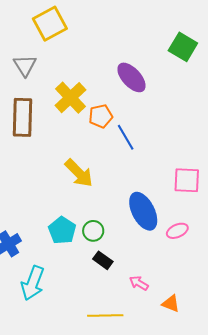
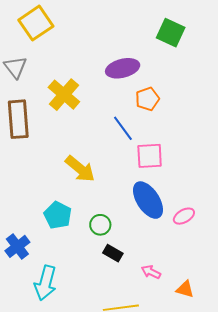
purple ellipse: (131, 77) -> (123, 68), turned -56
orange pentagon: (101, 116) -> (147, 99), moved
pink square: (187, 180) -> (150, 156), moved
cyan pentagon: (62, 230) -> (58, 215), moved

